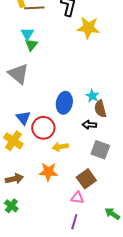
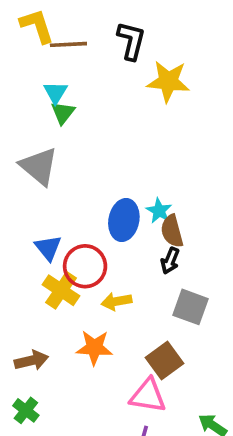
cyan star: (92, 96) -> (159, 211), moved
brown semicircle: (100, 109) -> (172, 231), moved
black arrow: (89, 125) -> (170, 261), turned -72
yellow cross: (13, 141) -> (61, 290), moved
pink triangle: (77, 198) -> (148, 396), size x1.5

